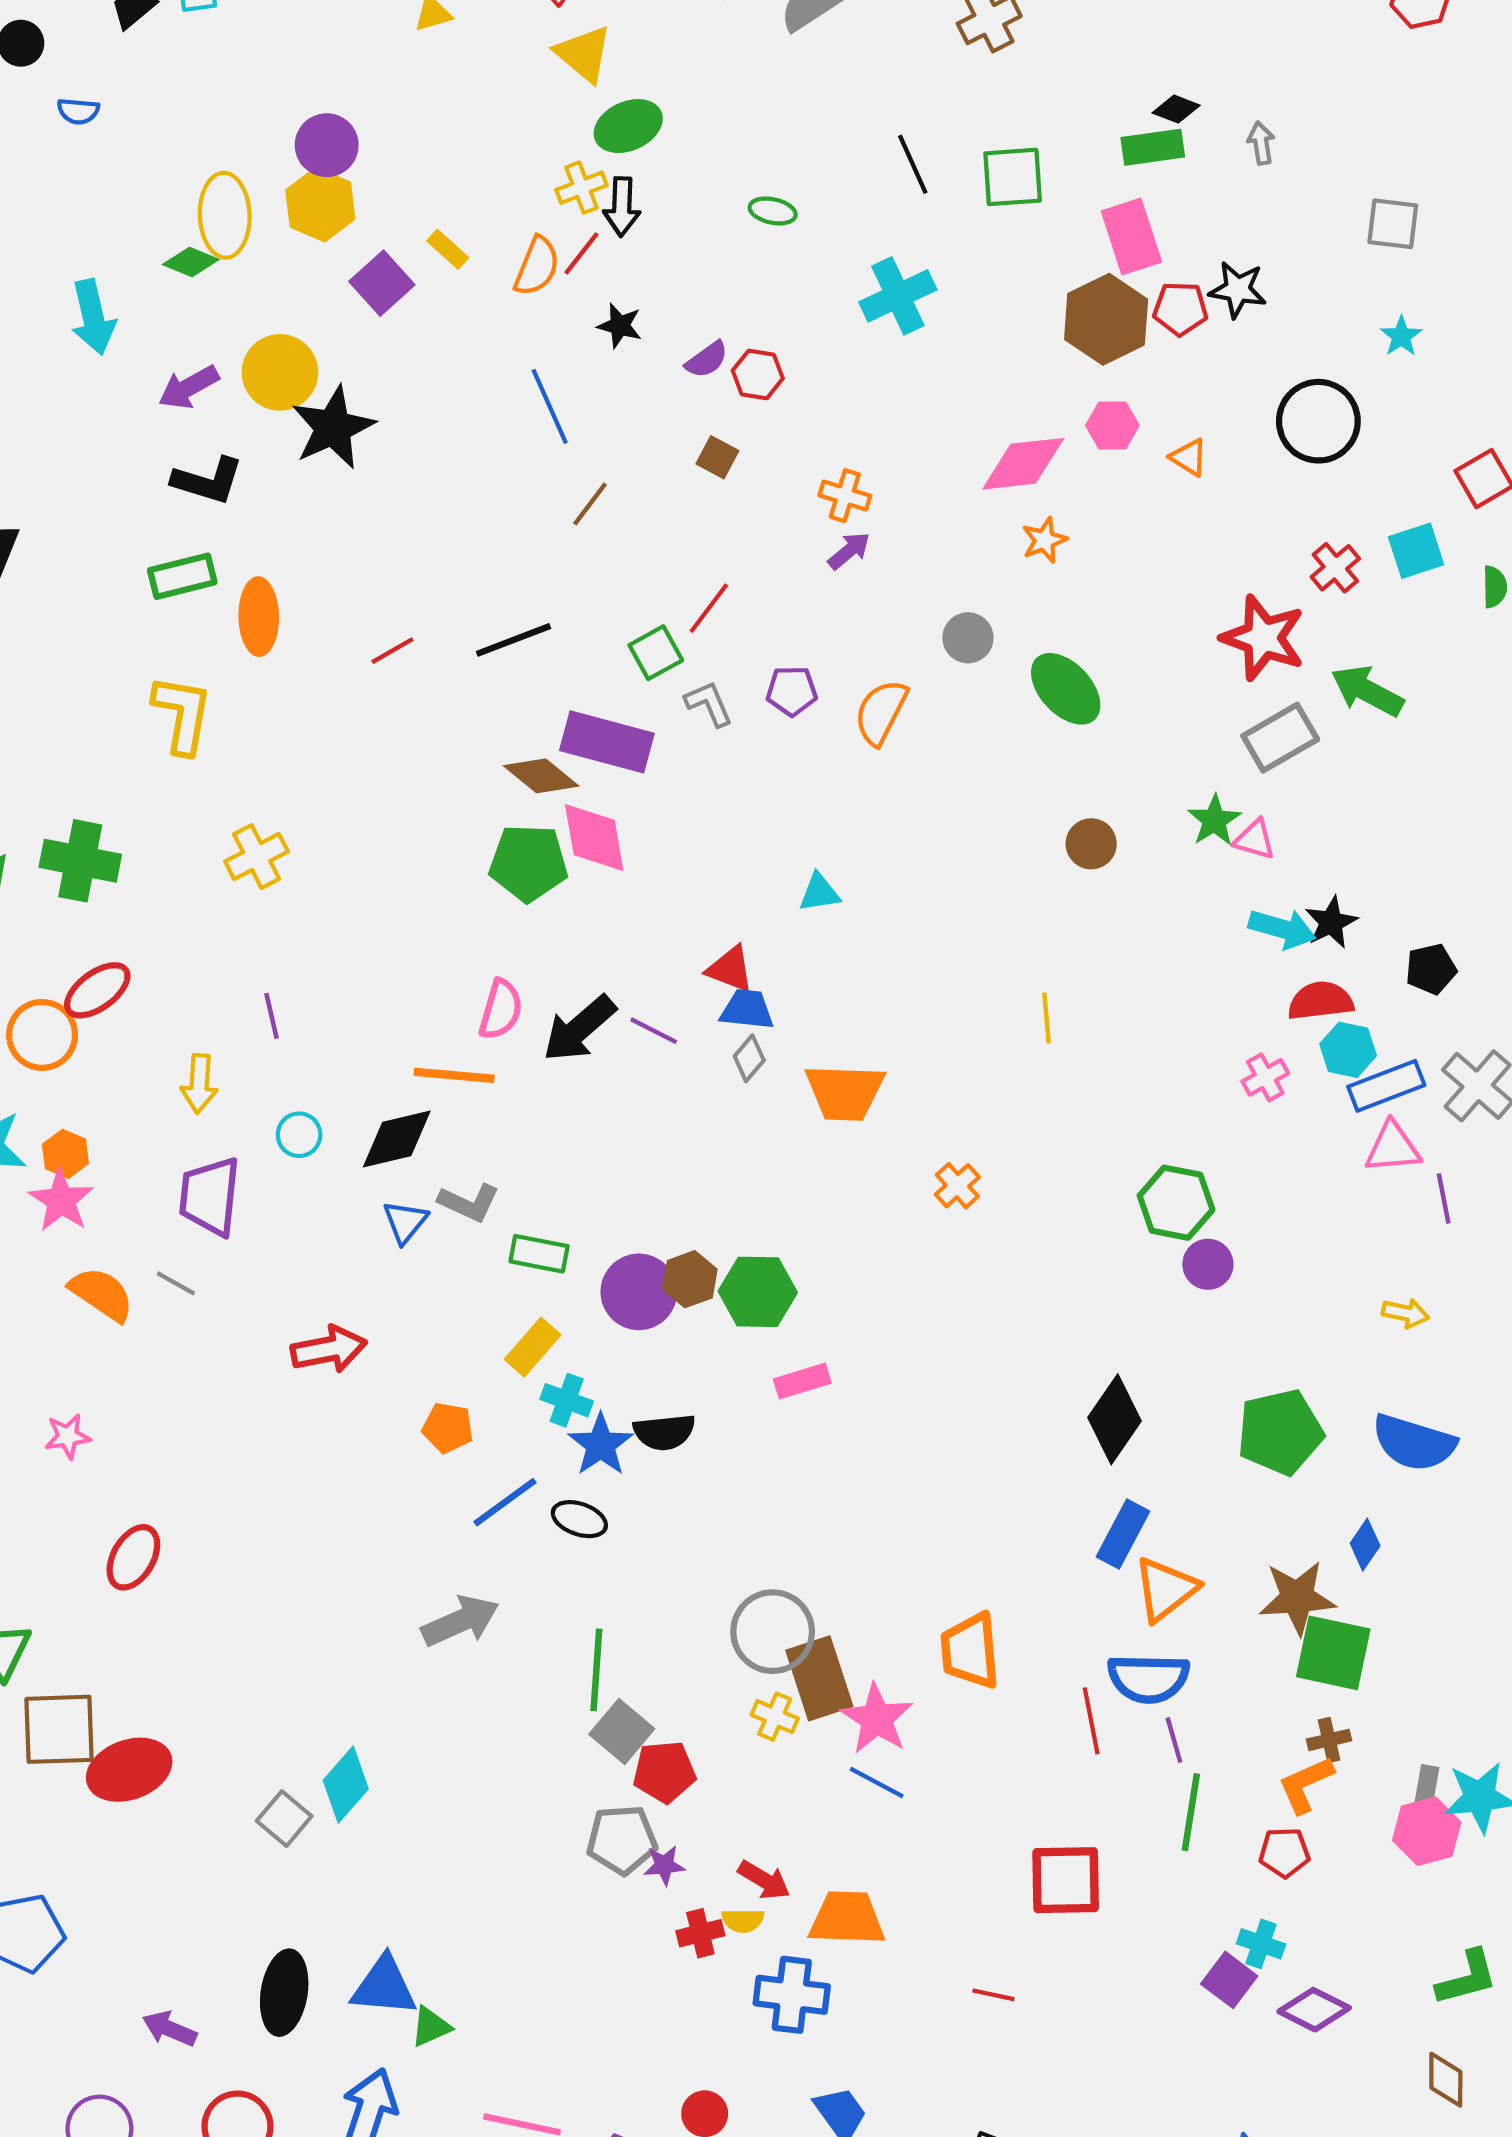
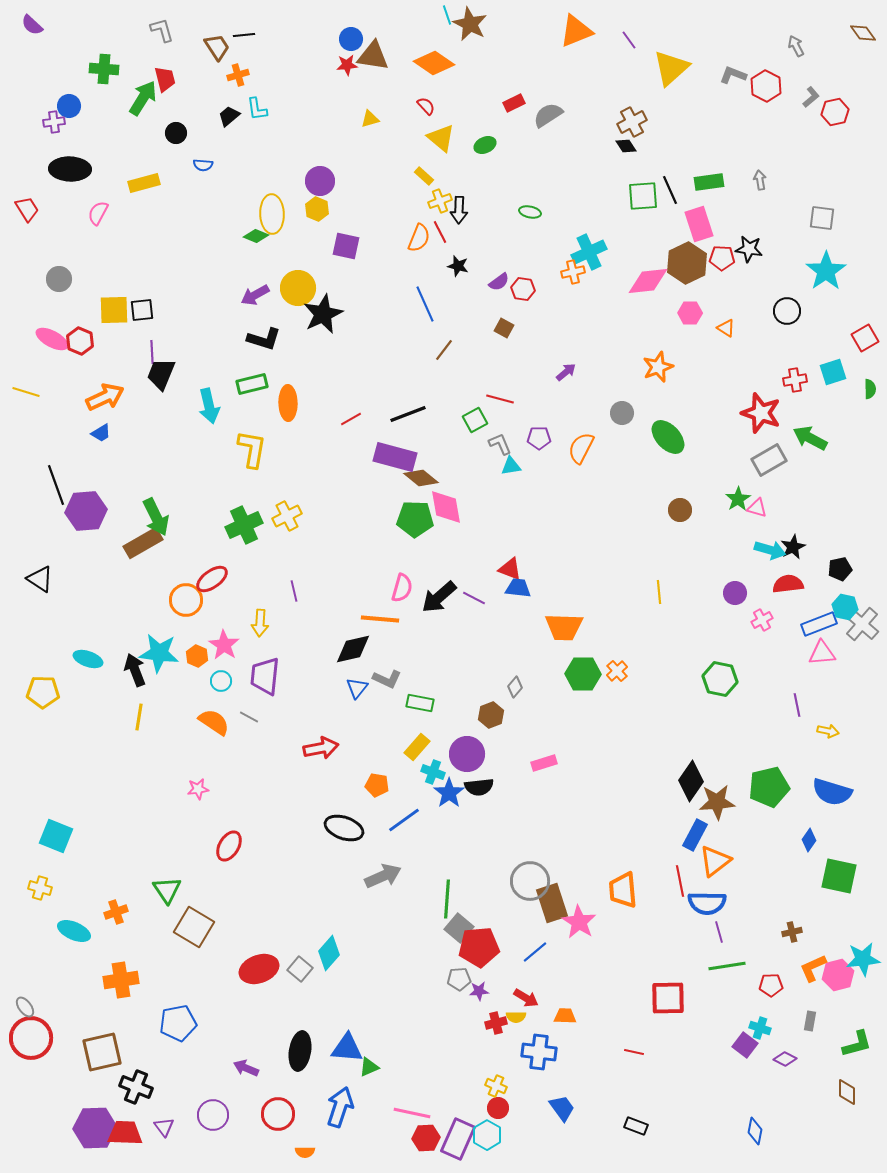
black diamond: (1176, 109) -> (626, 146), moved, turned 35
green ellipse: (628, 126) -> (485, 145), moved, size x0.7
black line: (913, 164) -> (670, 190), moved
yellow hexagon: (320, 205) -> (317, 209), size x0.7
yellow rectangle: (448, 249) -> (424, 176), moved
red line: (581, 253) -> (440, 232), turned -65
purple square: (382, 283) -> (346, 246), turned -36
cyan arrow: (93, 317) -> (209, 406), moved
cyan star: (1401, 336) -> (826, 271), size x2.0
black circle: (1318, 421) -> (787, 311), size x0.7
pink diamond: (1023, 464) -> (648, 281), moved
orange cross: (845, 496) -> (573, 272), moved, turned -30
orange star: (1044, 540) -> (658, 367), size x1.4
red cross: (1335, 568) -> (795, 380), turned 30
red line: (709, 608) -> (500, 399), turned 68
purple rectangle: (607, 742) -> (395, 457), moved
green cross: (80, 861) -> (244, 525), moved, turned -36
cyan triangle: (819, 893) -> (511, 466), moved
cyan hexagon: (1348, 1050) -> (845, 607), moved
gray diamond: (749, 1058) -> (515, 687), moved
cyan circle: (299, 1135) -> (221, 681), moved
purple line: (1444, 1198) -> (797, 705), moved
pink star: (61, 1201) -> (224, 645), moved
purple circle: (1208, 1264) -> (735, 593), moved
purple circle: (639, 1292) -> (467, 754), moved
green hexagon: (758, 1292) -> (583, 674), moved
black ellipse: (579, 1519) -> (344, 828), moved, size x1.5
brown star: (1297, 1598) -> (717, 802), moved
green square: (1333, 1653) -> (839, 876), moved
yellow cross: (775, 1717) -> (496, 1086), moved
red line: (1091, 1721) -> (680, 881), moved
brown square: (59, 1729) -> (194, 927), turned 33
red ellipse: (129, 1770) -> (259, 969), moved
red pentagon: (664, 1772) -> (479, 947), size x1.4
blue line: (877, 1782) -> (535, 952), moved, turned -68
orange L-shape: (1306, 1785) -> (813, 968), moved
gray rectangle: (1427, 1787) -> (810, 1021), moved
green line: (1191, 1812) -> (727, 966), turned 72
gray pentagon: (622, 1840) -> (459, 979), size x0.7
orange trapezoid: (847, 1918) -> (565, 1016), size x0.6
purple diamond: (1314, 2010) -> (785, 1059), size x0.7

